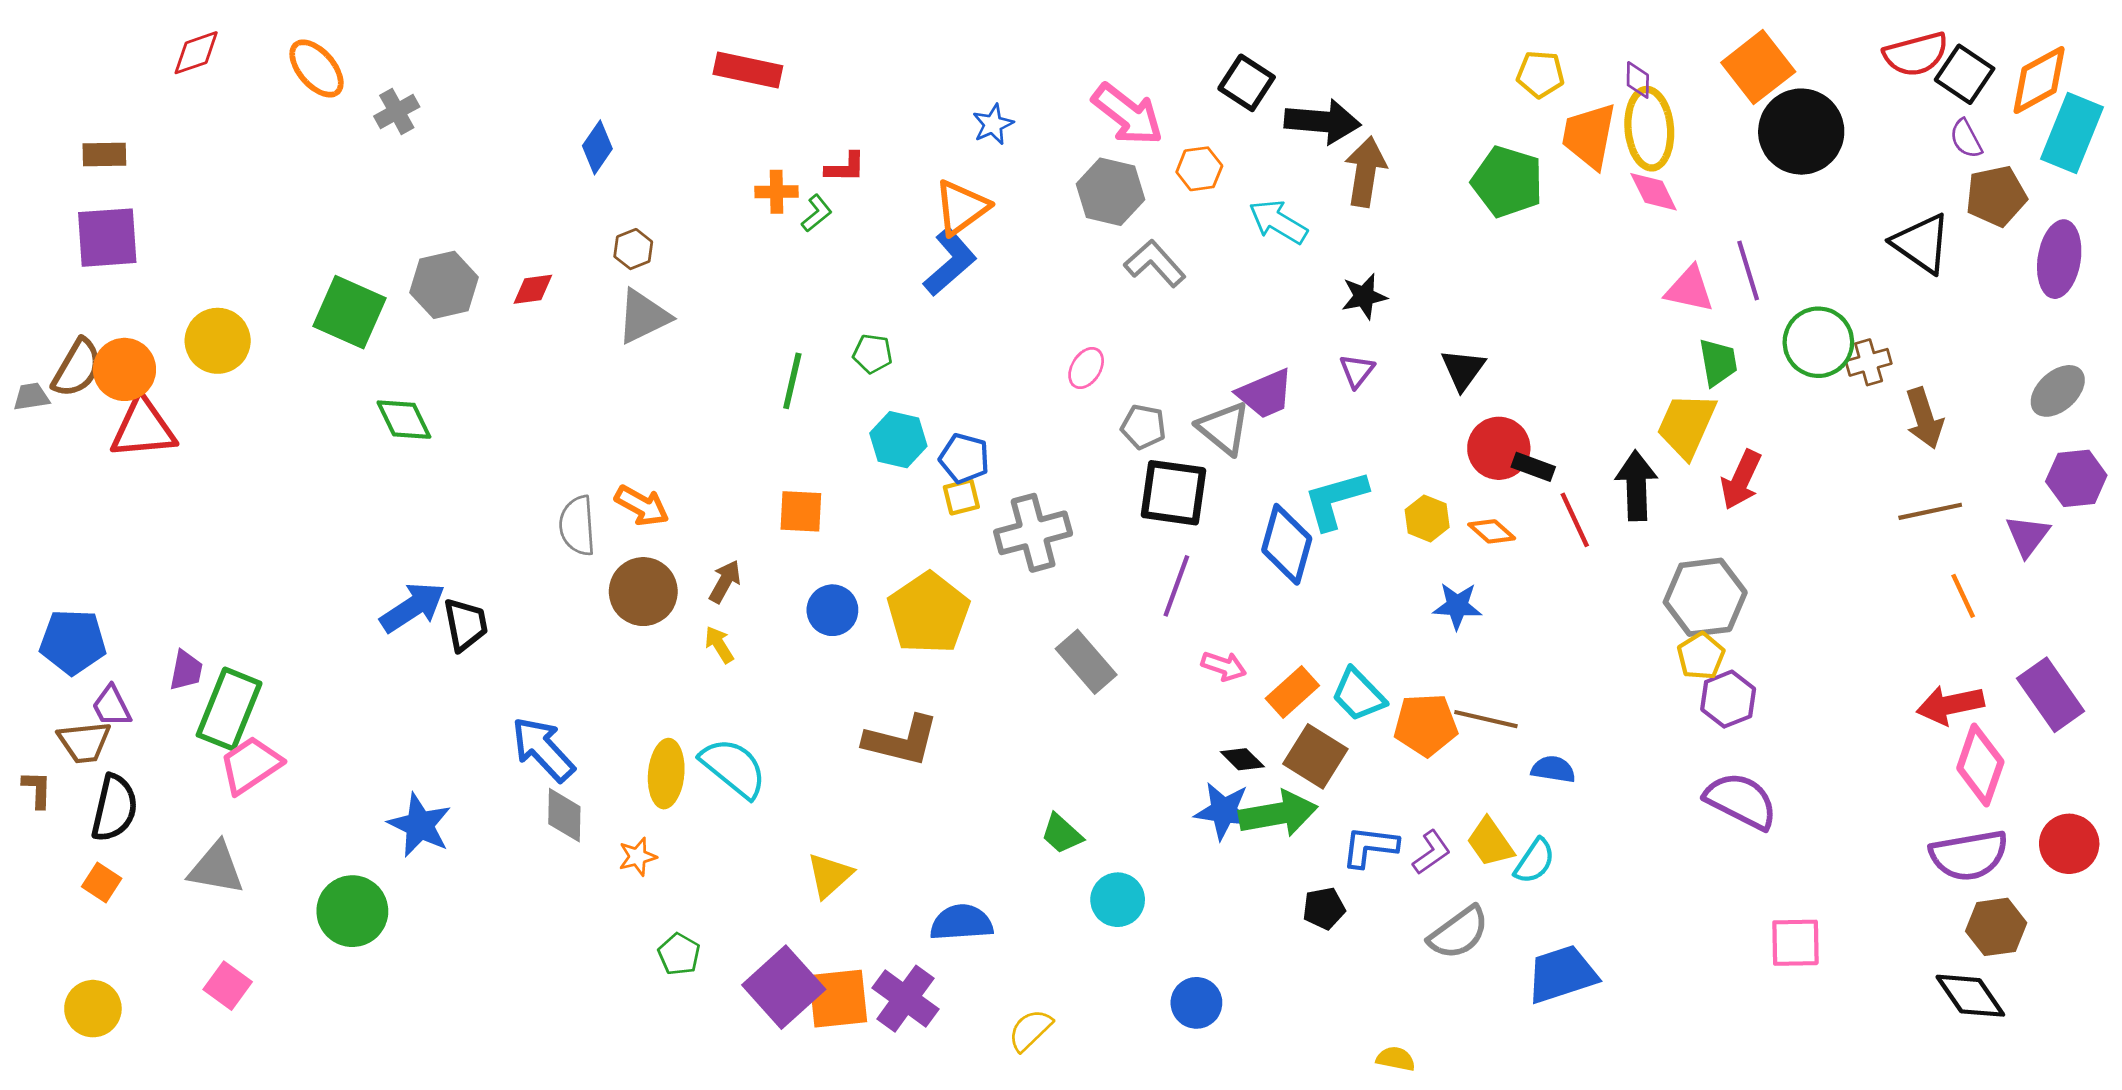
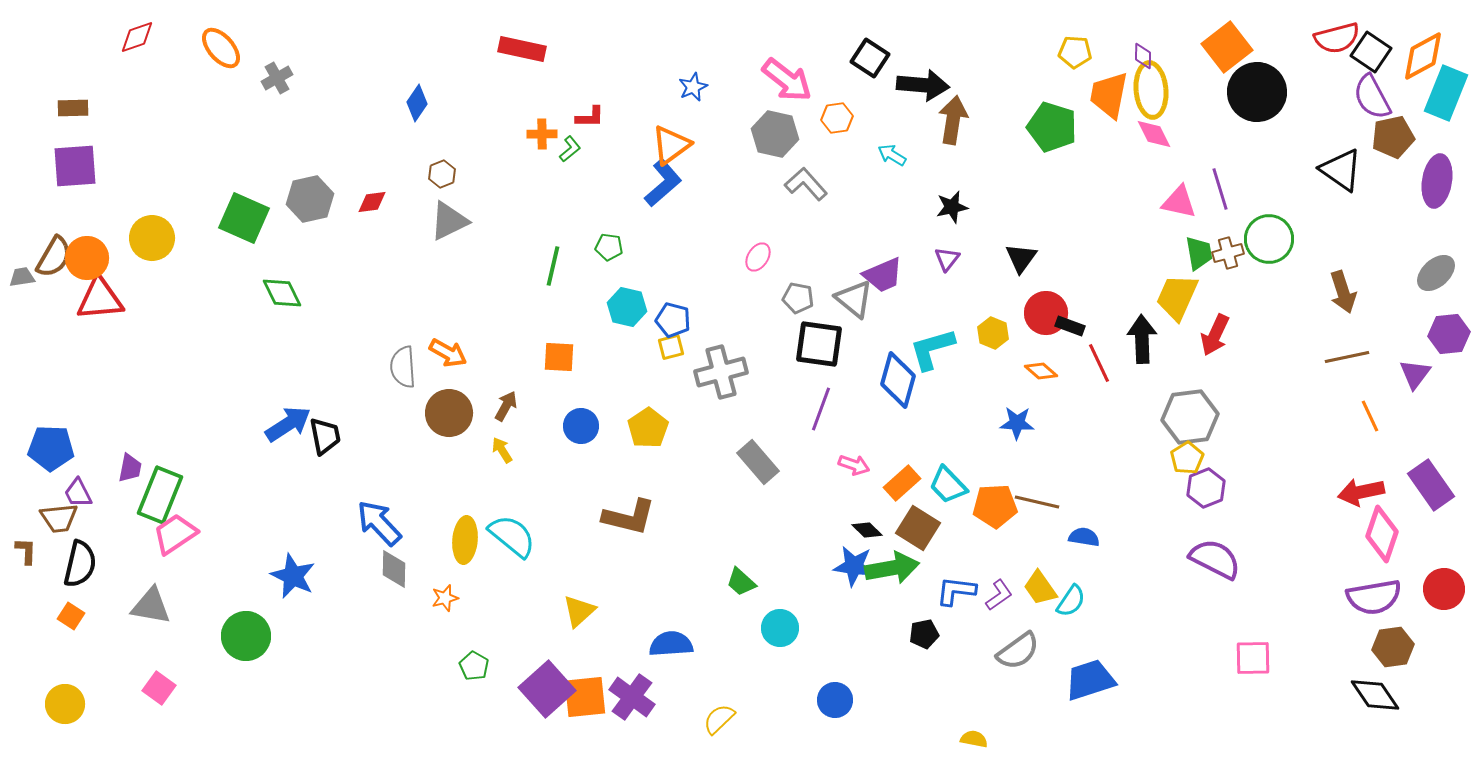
purple semicircle: (1966, 139) -> (1372, 97), size x1.6
cyan arrow: (1278, 222) -> (892, 155), size x0.7
brown cross: (1869, 362) -> (1228, 253), moved
yellow hexagon: (1427, 518) -> (993, 333), moved
yellow pentagon: (928, 613) -> (648, 428), size x0.7

